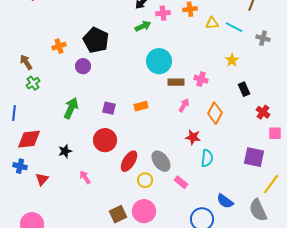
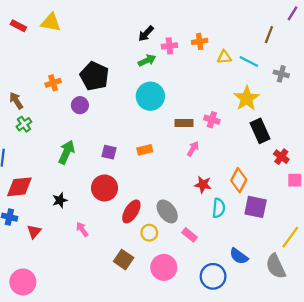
yellow star: (232, 60) -> (247, 98), size x1.6
cyan circle: (159, 61) -> (150, 96), moved
black rectangle: (244, 89) -> (260, 131), size x1.5
orange diamond: (215, 113) -> (239, 180), moved
purple square: (254, 157) -> (256, 207), moved
pink circle: (144, 211) -> (164, 267), moved
brown square: (118, 214) -> (124, 260), moved, turned -30

